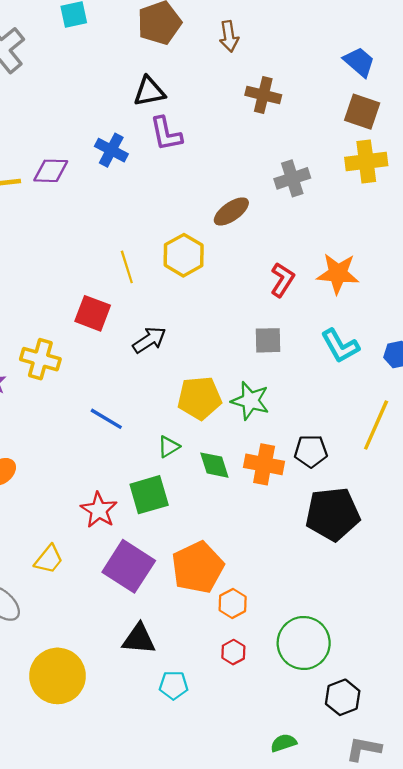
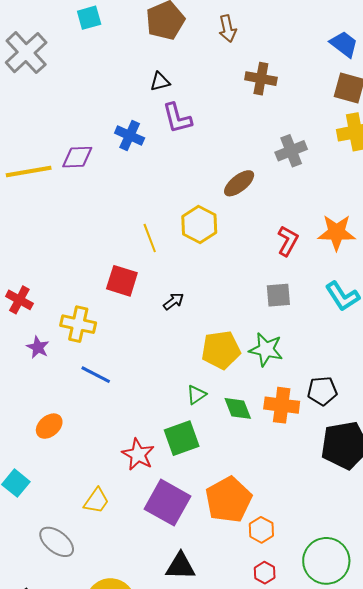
black triangle: (149, 91) -> (160, 82), size x0.7
black arrow: (149, 340) -> (174, 301), size x0.7
blue line: (106, 419) -> (96, 375), moved

